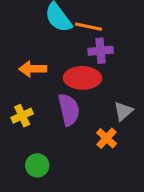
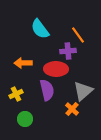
orange line: (88, 27) -> (78, 35), moved, turned 42
gray triangle: (123, 111) -> (83, 91), size x1.5
green circle: (37, 165) -> (25, 119), moved

